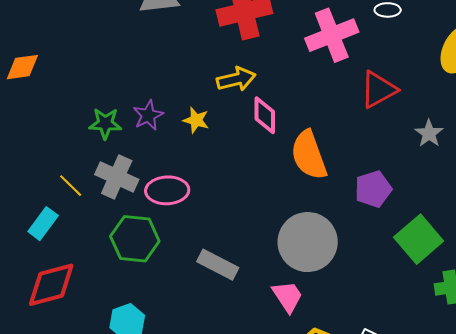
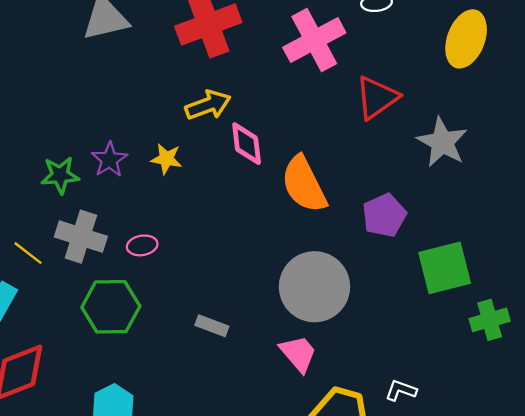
gray star: (429, 133) -> (442, 142), size x1.5
pink ellipse: (167, 190) -> (142, 245), size x0.6
green square: (419, 239) -> (445, 268), turned 33
gray rectangle: (218, 265) -> (212, 326), size x0.7

